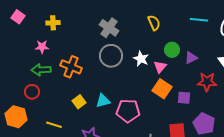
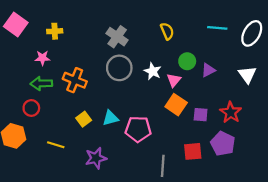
pink square: (18, 17) -> (16, 24), size x1.5
red star: (207, 82) -> (231, 112), moved, turned 30

